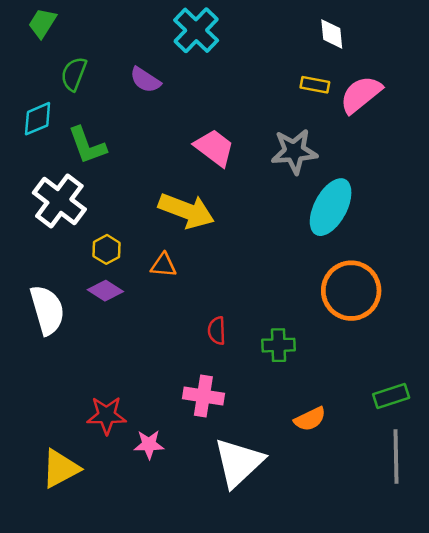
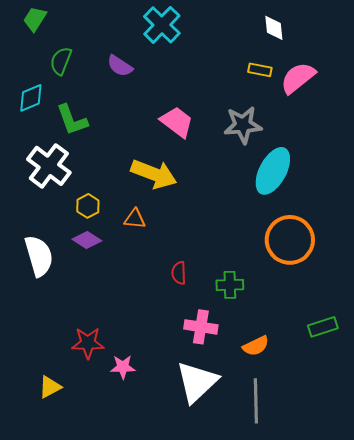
pink cross: (203, 396) -> (201, 327), moved
gray line: (396, 457) -> (256, 401), moved
yellow triangle: (61, 469) -> (50, 387), size x0.7

